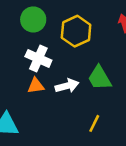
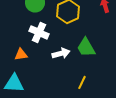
orange triangle: (36, 86) -> (21, 54), moved

